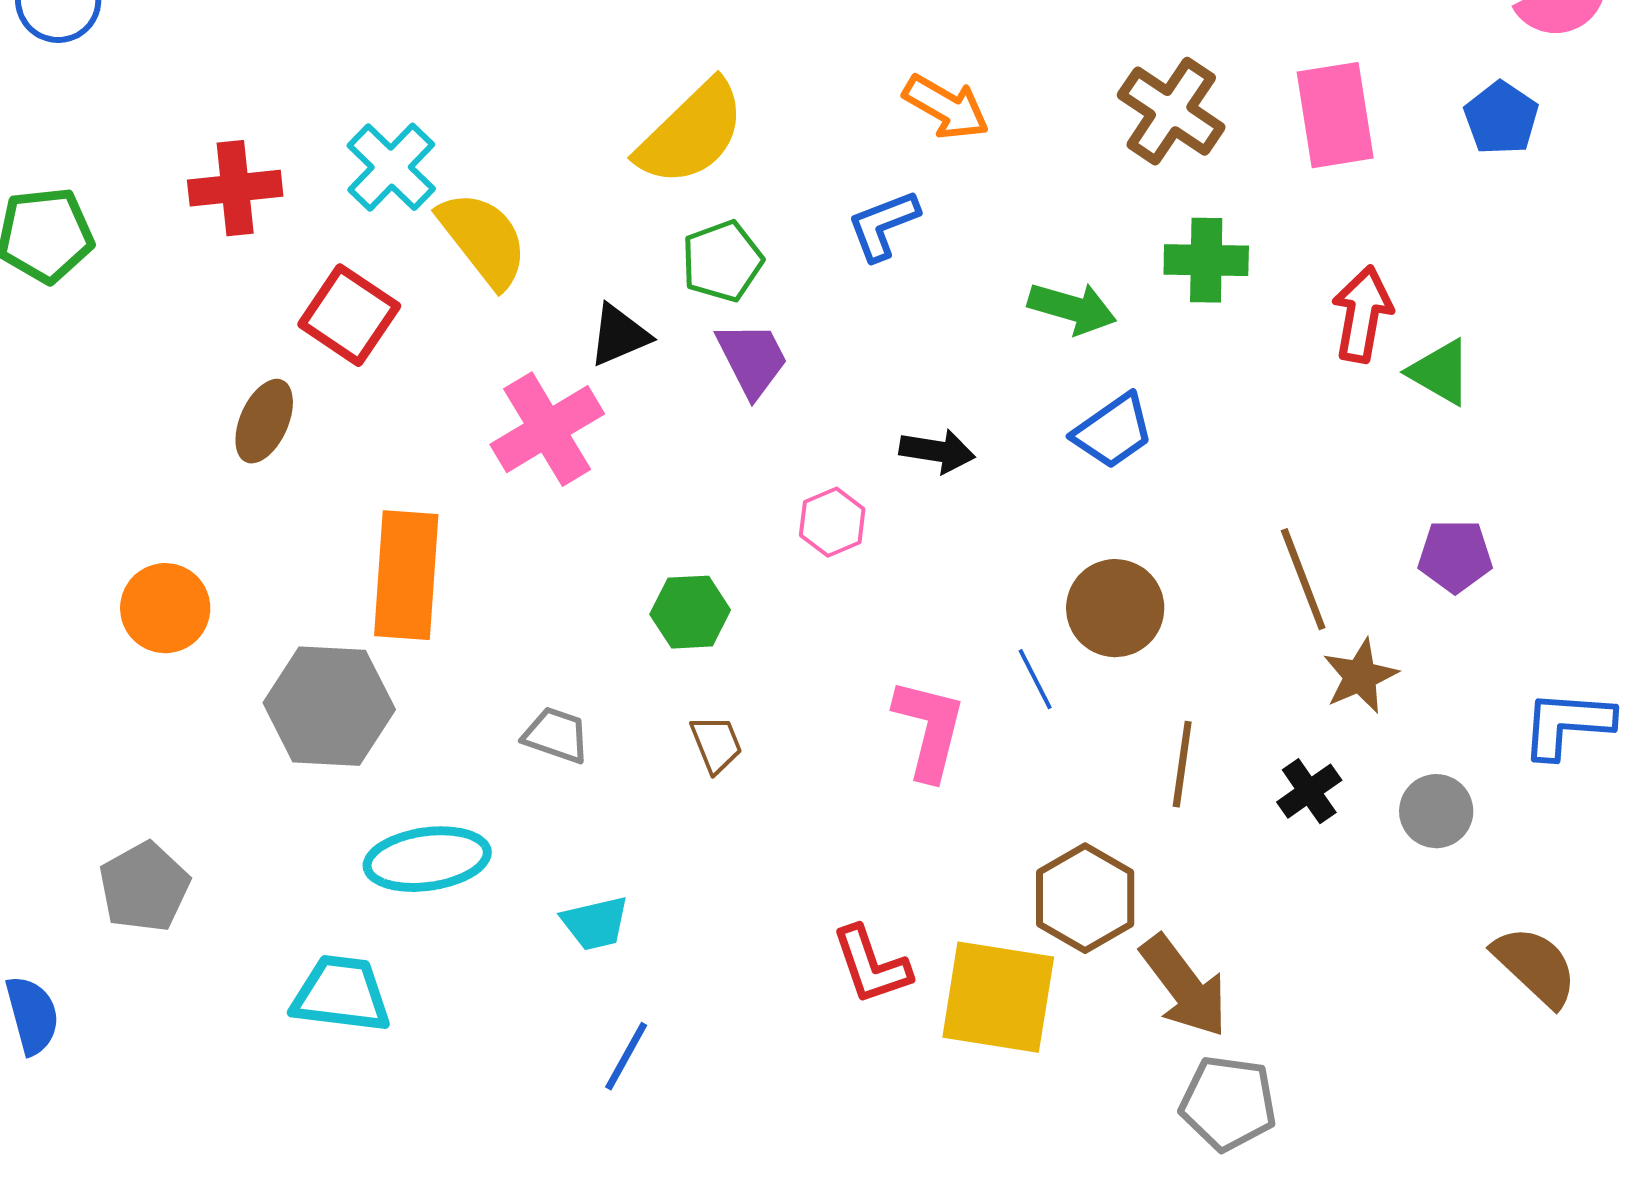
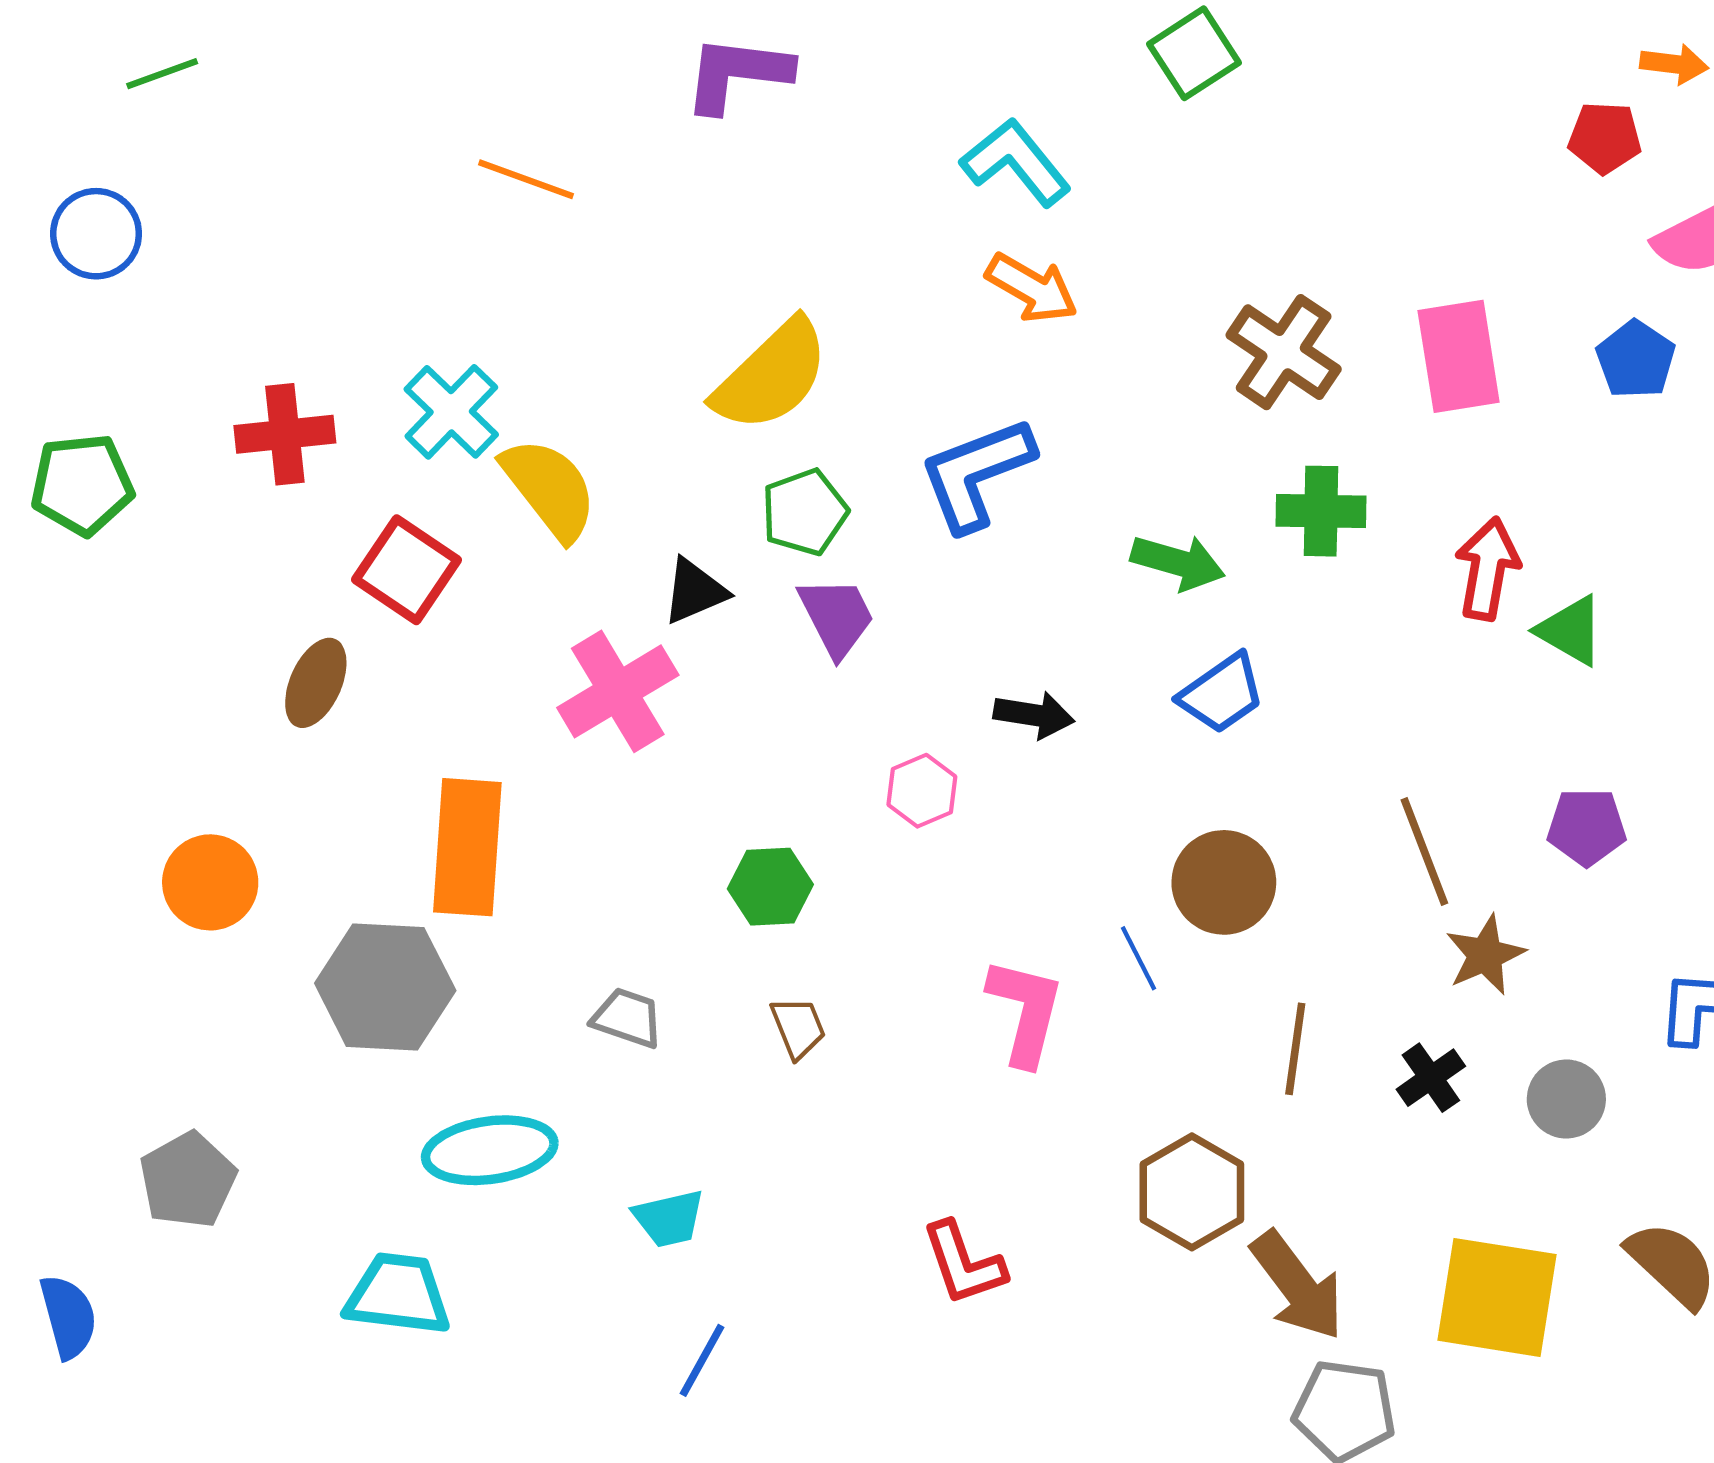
orange arrow: (946, 107) -> (1032, 288), moved
blue L-shape: (883, 225) -> (976, 474), size x1.5
yellow square: (998, 997) -> (1497, 1297), moved

